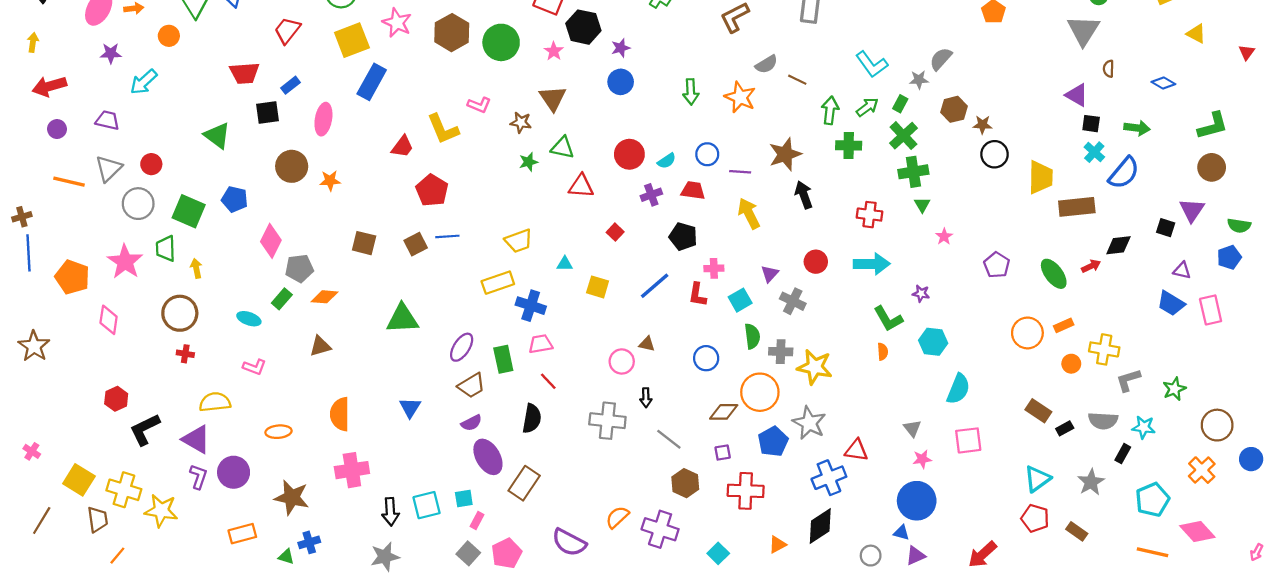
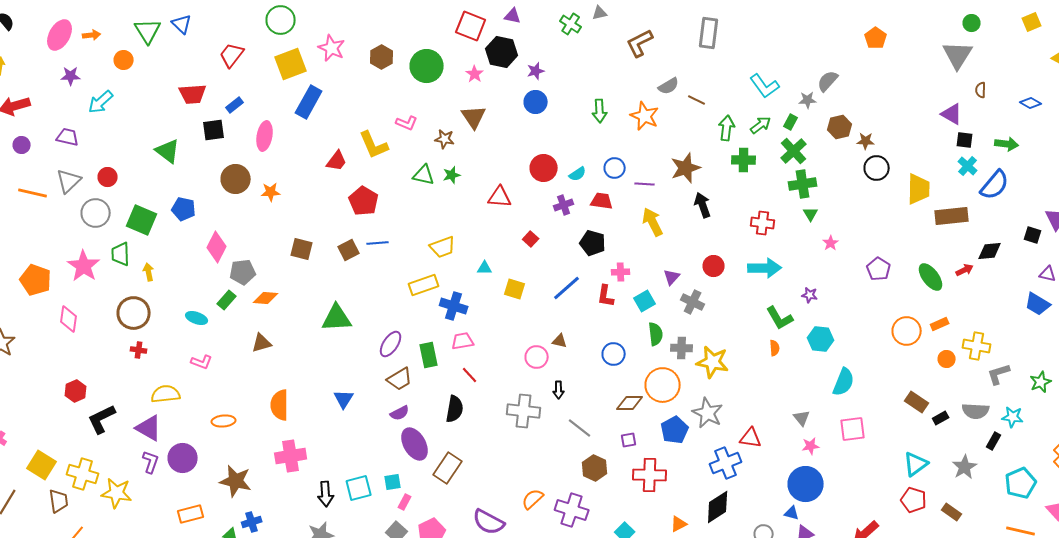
brown hexagon: (452, 33) -> (382, 57), size x0.7
green triangle: (562, 148) -> (424, 175), moved

